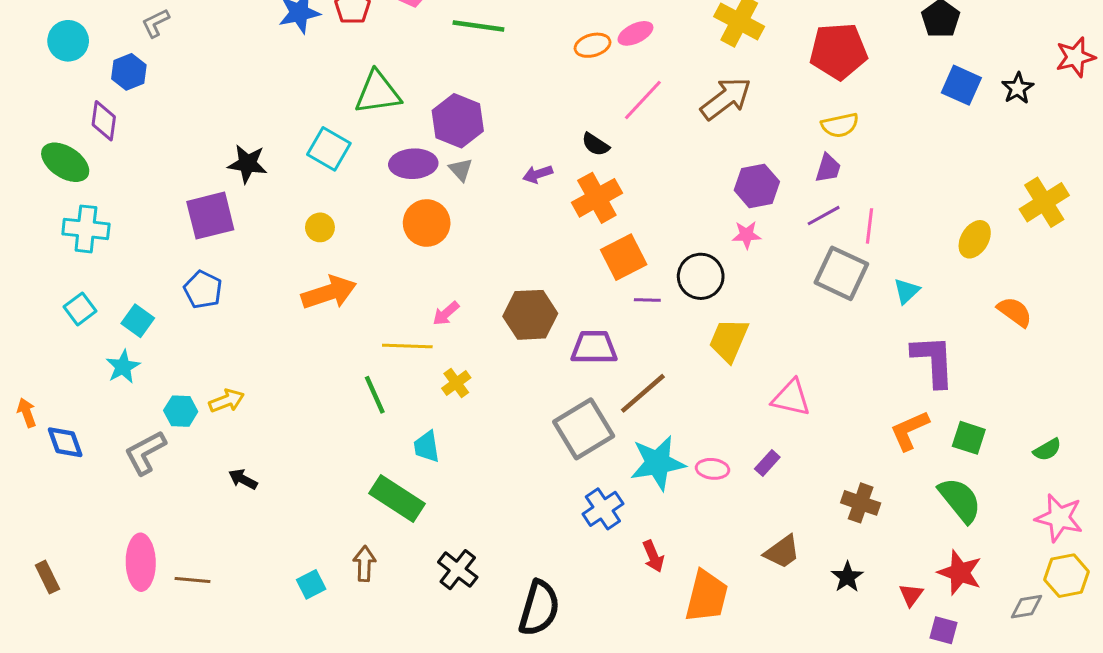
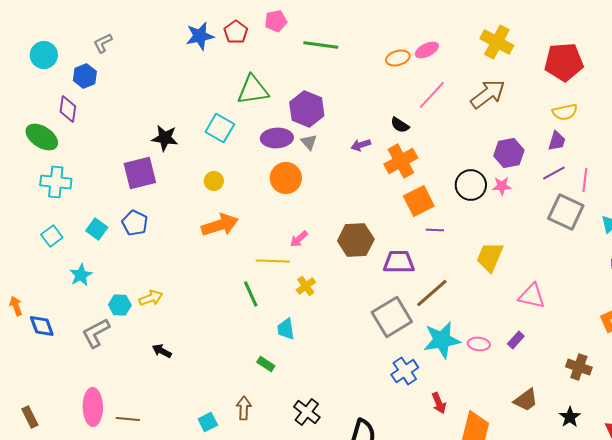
black circle: (701, 276) -> (471, 185), moved
cyan square: (138, 321) -> (97, 229), moved
green rectangle: (397, 499) -> (266, 364), size x0.5

